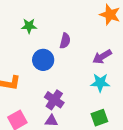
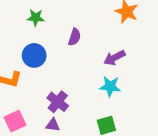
blue circle: (43, 60) -> (34, 55), moved

